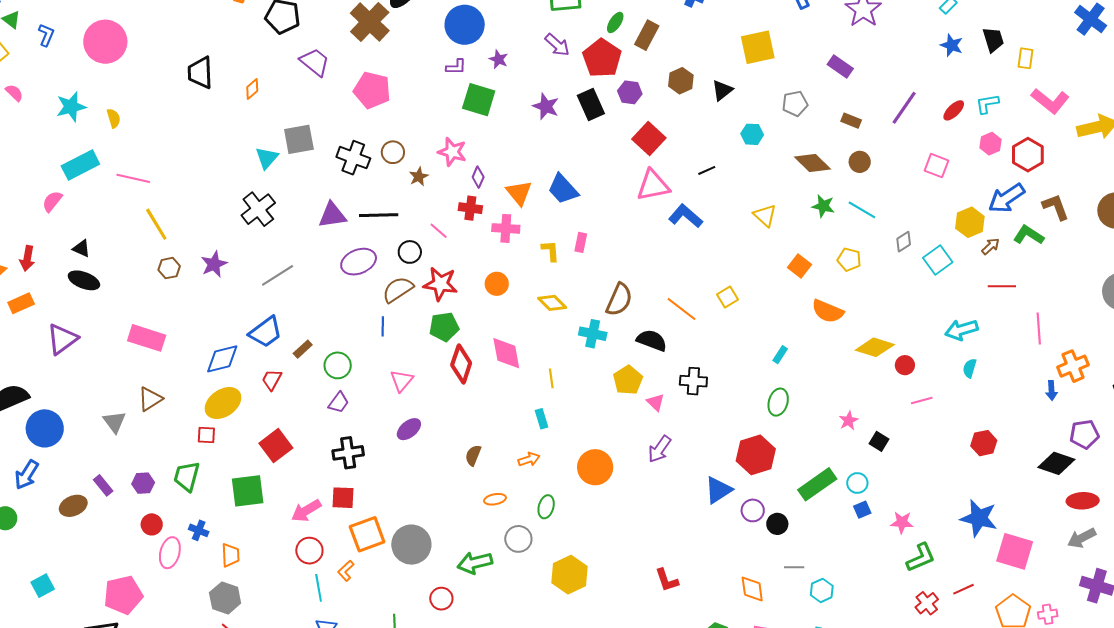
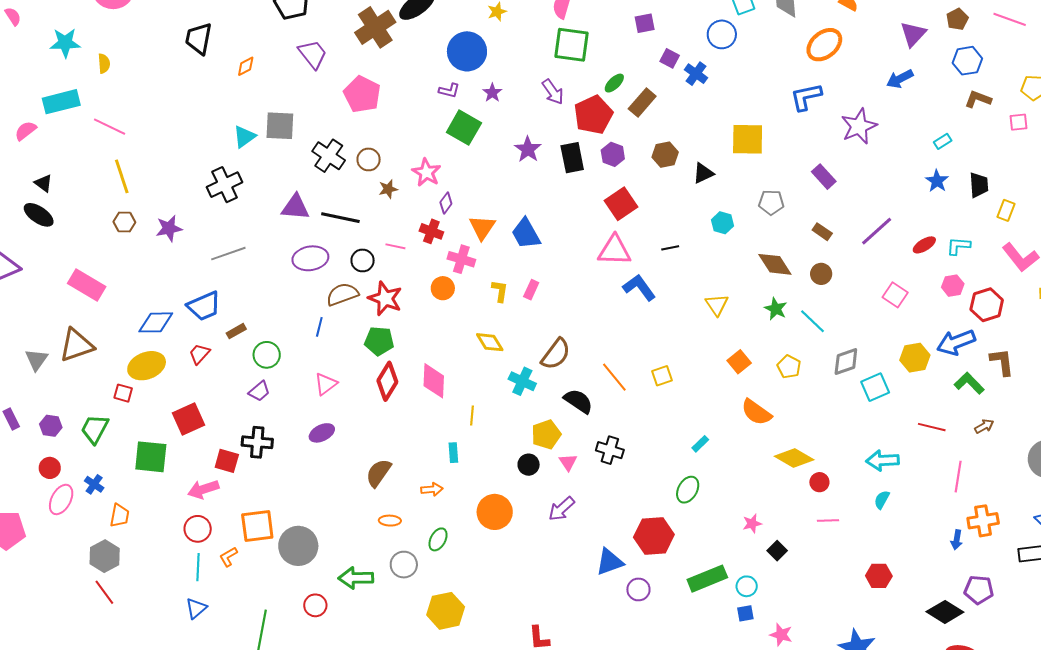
pink line: (439, 231) -> (395, 246), turned -42
gray diamond: (904, 242) -> (846, 361), size x1.4
brown arrow: (991, 246) -> (984, 426), moved
orange circle: (497, 284) -> (443, 288), moved
brown triangle: (150, 399) -> (76, 345), size x1.4
brown semicircle: (473, 455) -> (378, 473), size x1.4
red square: (343, 498) -> (227, 461), moved
black circle: (777, 524) -> (529, 465), moved

